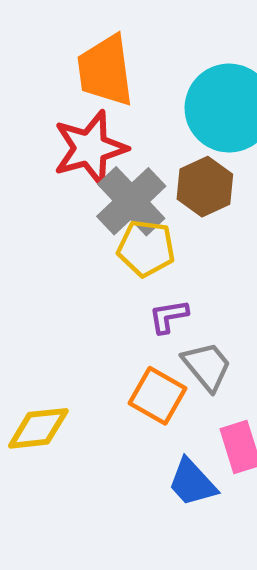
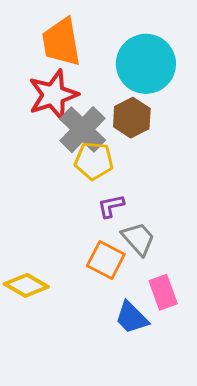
yellow diamond: (38, 428) -> (26, 285), turned 39

